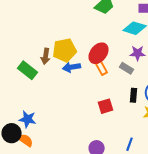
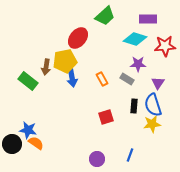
red ellipse: (99, 53) -> (78, 38), moved
blue arrow: (72, 67) -> (72, 78), turned -90
orange semicircle: (26, 140) -> (36, 143), moved

